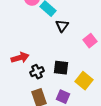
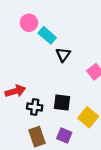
black cross: (37, 72) -> (35, 107), turned 32

